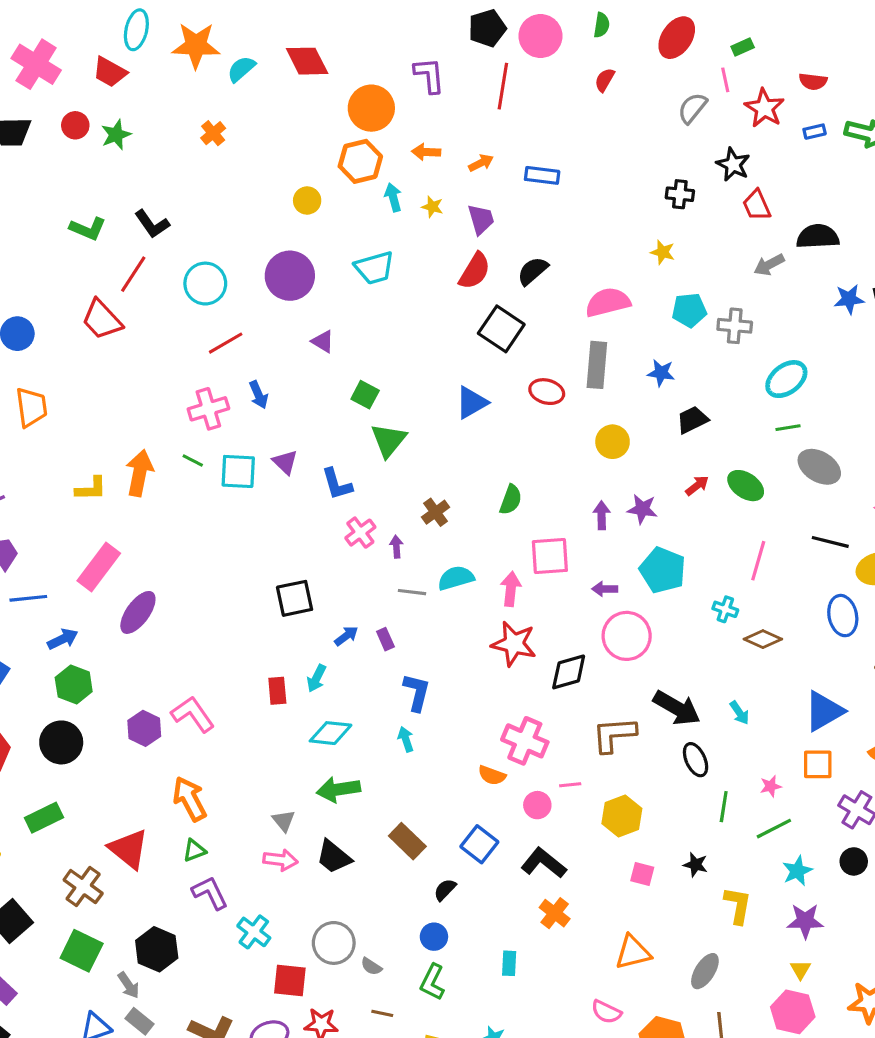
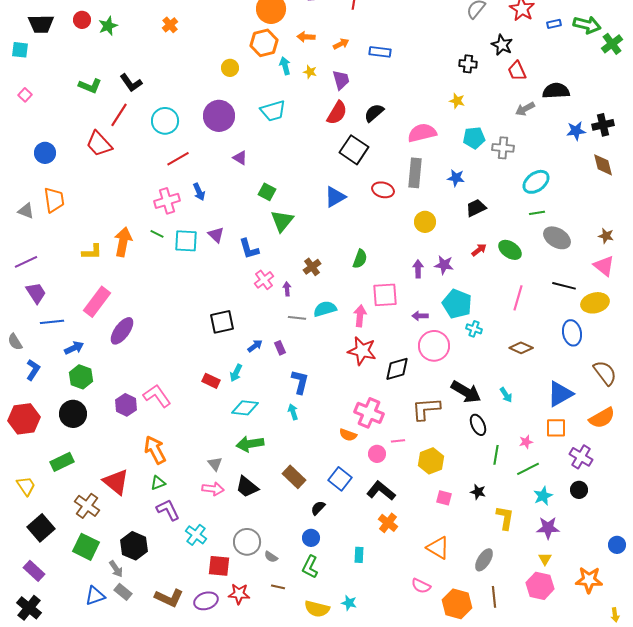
cyan cross: (725, 609) -> (474, 329), moved
red rectangle: (277, 691) -> (211, 381), turned -60
orange triangle: (633, 952) -> (438, 548), turned 45

